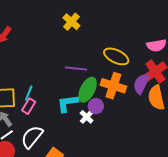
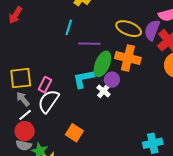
purple semicircle: (141, 84) -> (152, 30), moved
cyan line: (29, 93) -> (69, 27), moved
white semicircle: (32, 137) -> (48, 101), moved

